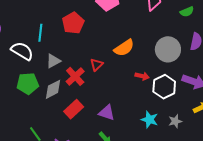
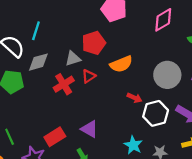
red pentagon: (73, 23) -> (94, 43), moved
gray triangle: (53, 61) -> (73, 59), moved
gray diamond: (53, 89) -> (38, 62), moved
red rectangle: (74, 109) -> (55, 137), moved

